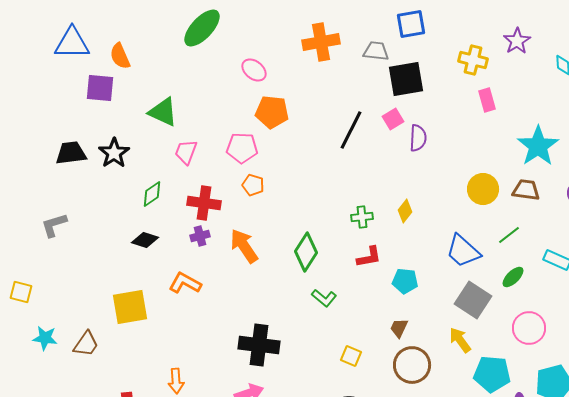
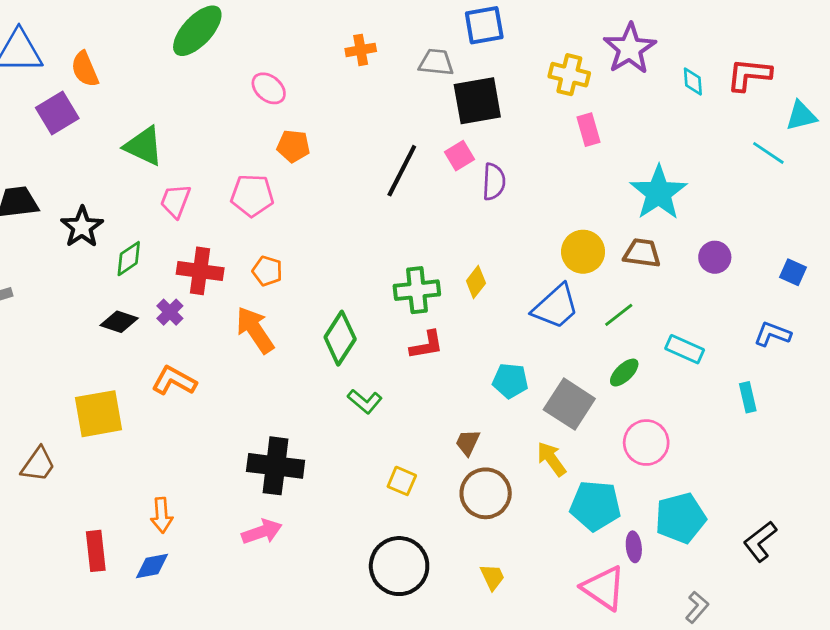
purple star: (517, 41) -> (630, 49), size x1.4
orange cross: (321, 42) -> (361, 50), size x0.6
purple square: (100, 88) -> (57, 113), turned -36
orange pentagon: (272, 112) -> (293, 146), size x0.7
black star: (114, 153) -> (82, 227), moved
orange pentagon: (253, 185) -> (267, 271), moved
green cross: (362, 217) -> (417, 290), size x1.5
purple cross: (200, 236) -> (170, 312), moved, turned -30
blue trapezoid: (463, 251) -> (556, 307), moved, turned -84
cyan pentagon: (405, 281) -> (510, 381), moved

